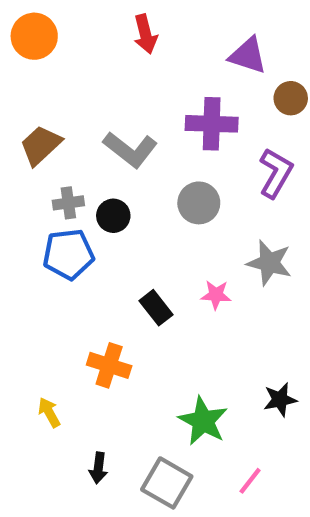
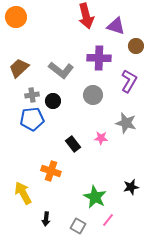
red arrow: (145, 34) -> (86, 16), moved, size x1.4
yellow arrow: (49, 412) -> (23, 193), size x1.6
pink line: (250, 481) -> (108, 220), moved
gray square: (167, 483) -> (78, 226), size x0.7

